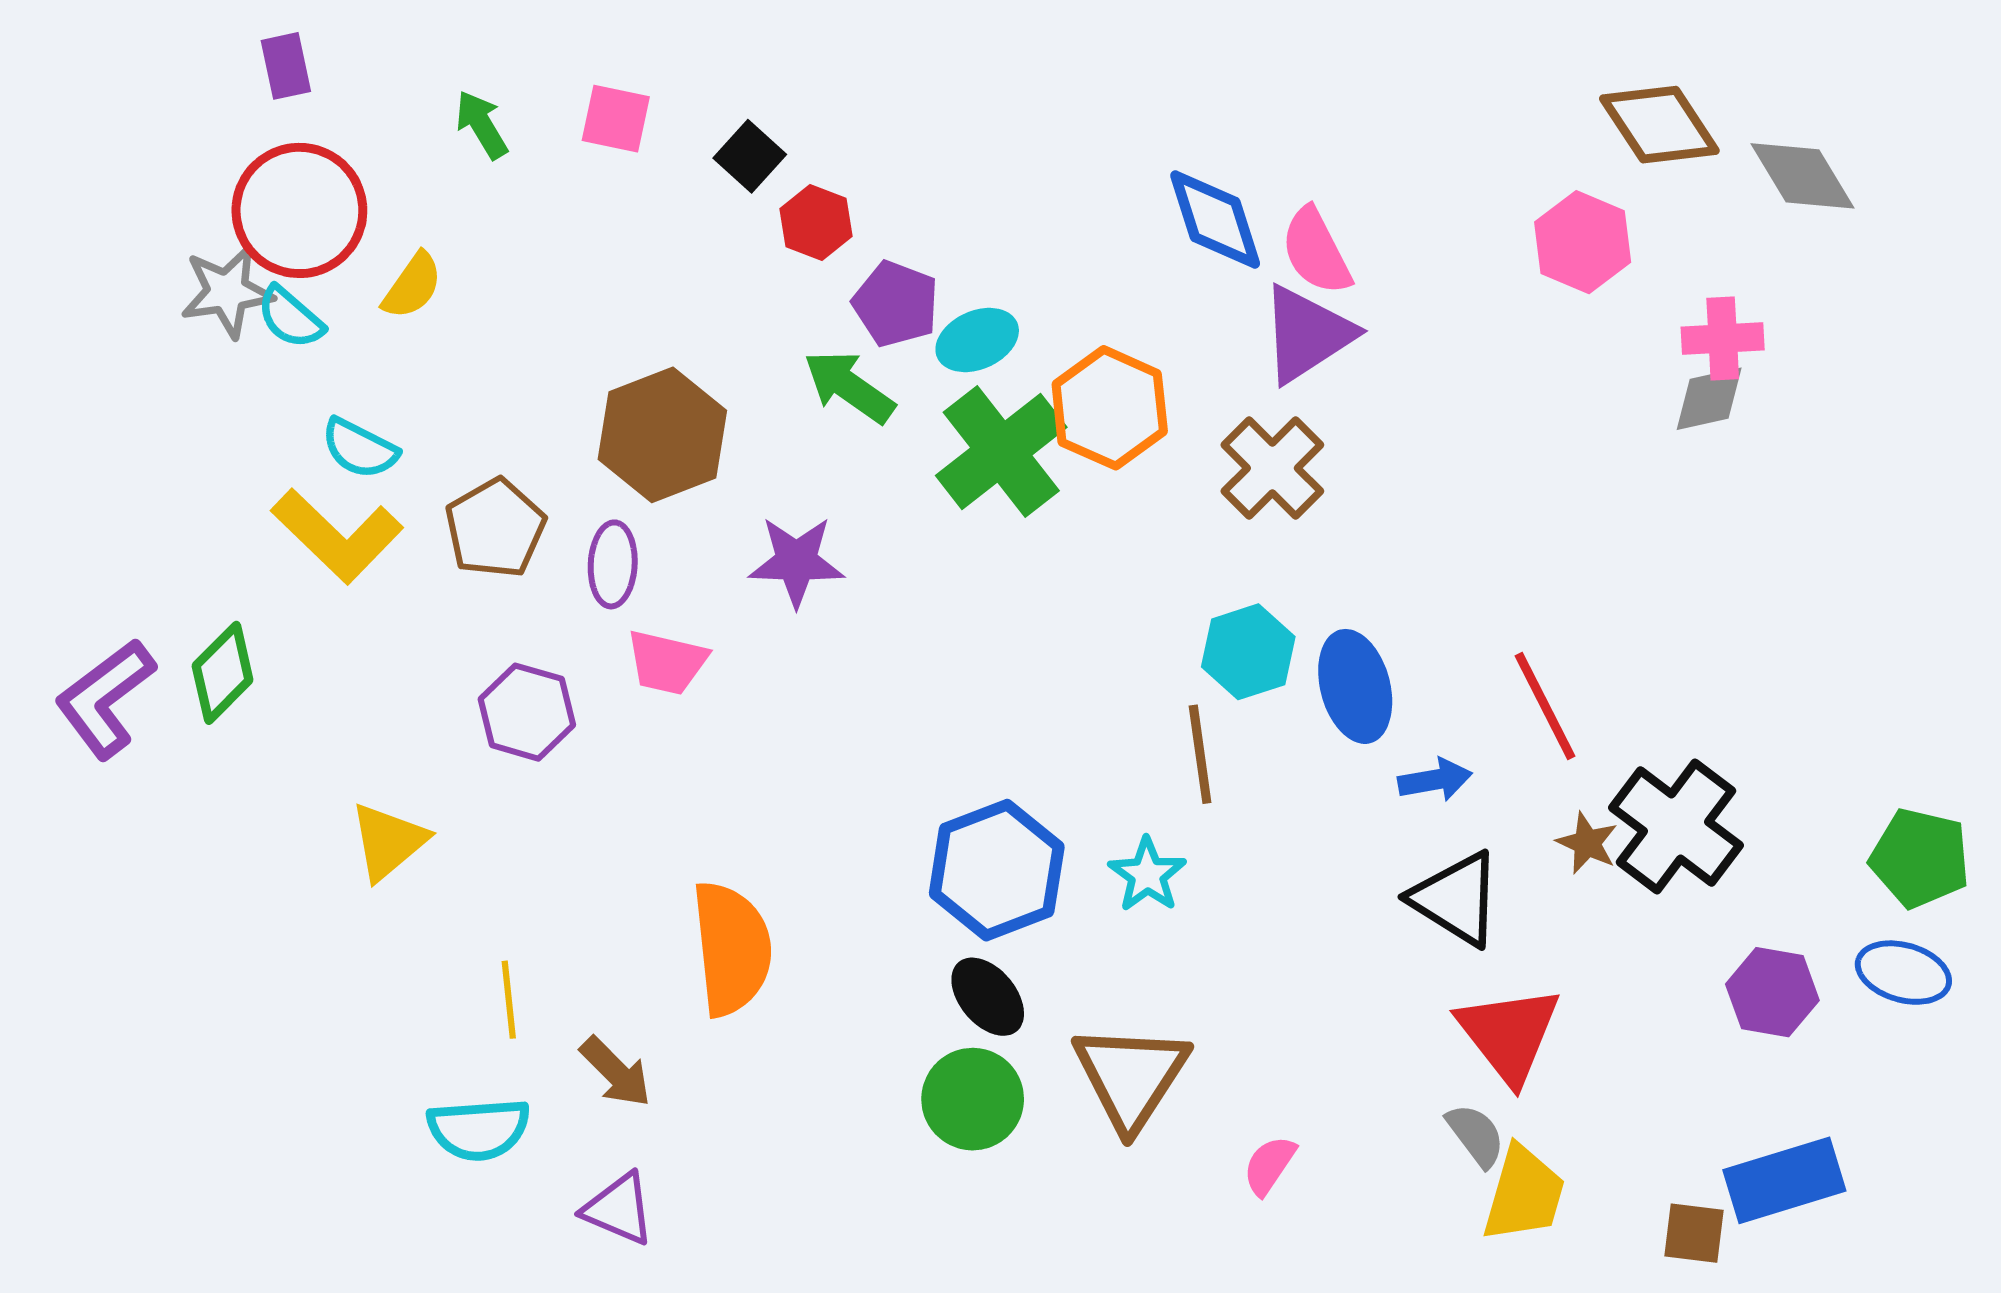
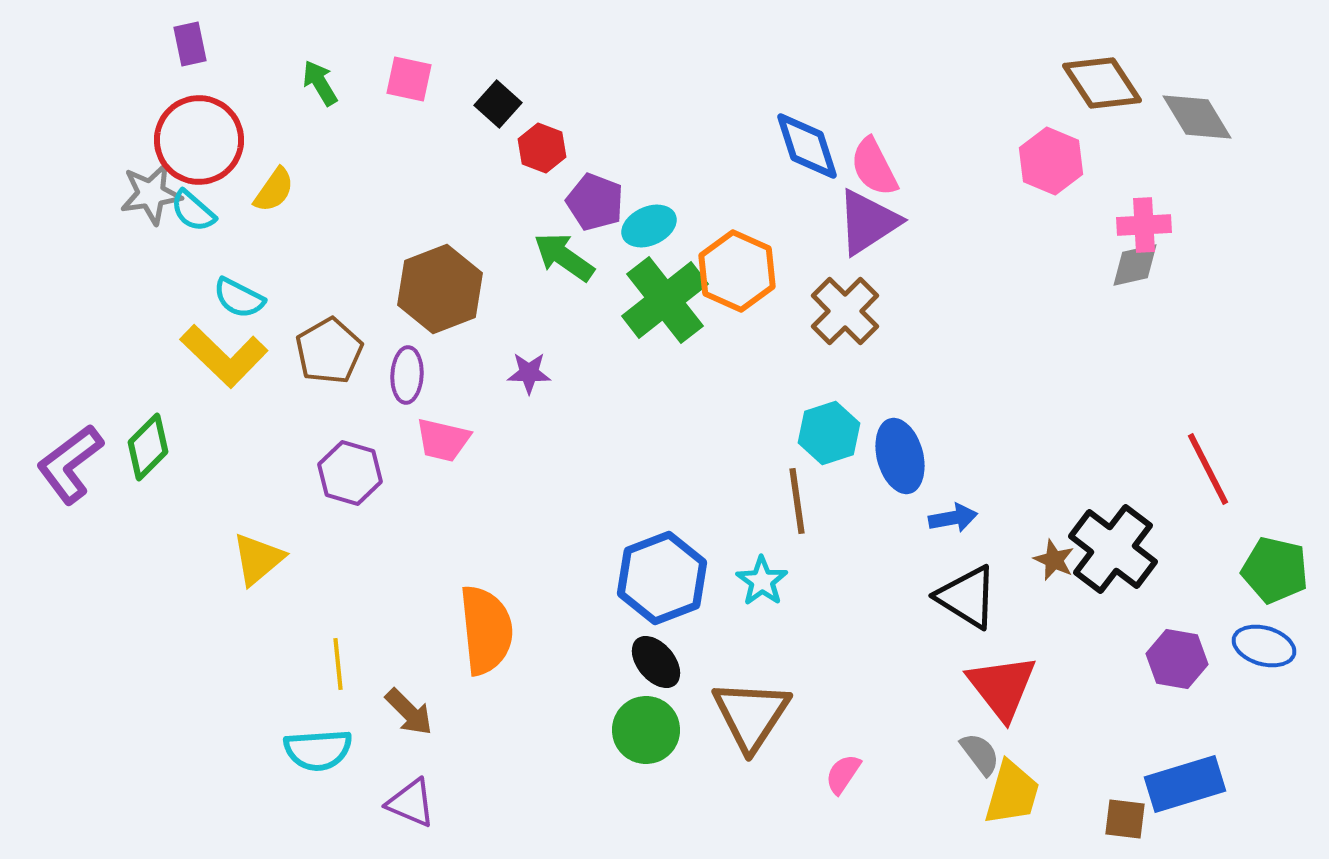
purple star: (796, 561) -> (529, 373), size x0.7
red line: (1545, 706) -> (1208, 469), moved

